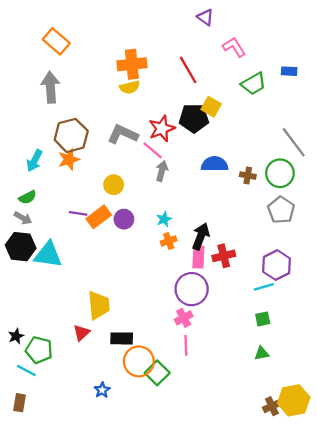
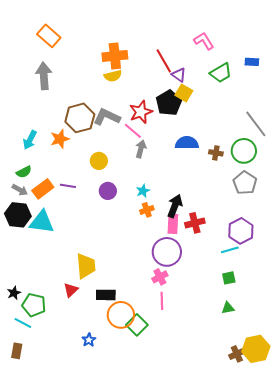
purple triangle: (205, 17) -> (179, 75), moved
black pentagon: (194, 118) -> (169, 103), turned -30
brown hexagon: (71, 135) -> (80, 118), moved
orange rectangle: (99, 217) -> (43, 189), moved

